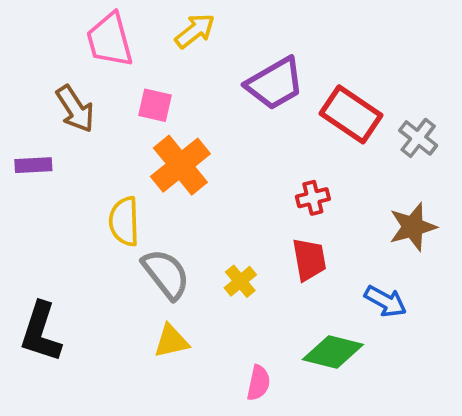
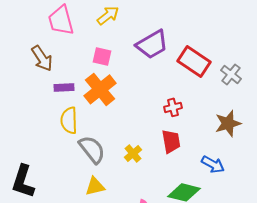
pink square: (155, 105) -> (102, 56), moved
purple rectangle: (33, 165) -> (64, 87), moved

